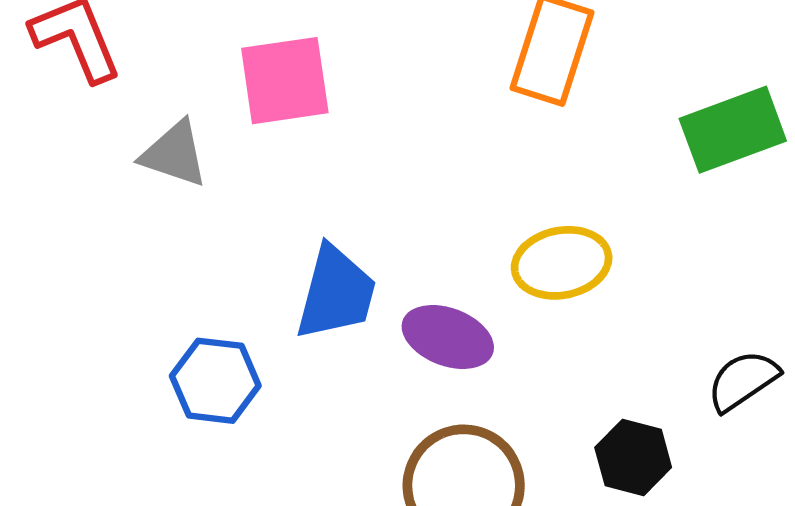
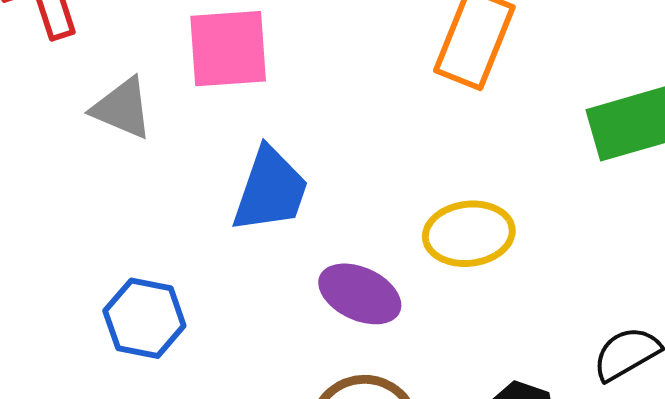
blue trapezoid: (336, 293) -> (270, 190), moved

